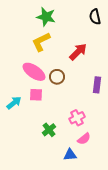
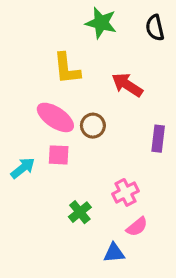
green star: (46, 17) -> (101, 23), moved
yellow L-shape: (41, 42) -> (67, 69), turned -70
red arrow: (78, 52) -> (127, 85), turned -102

